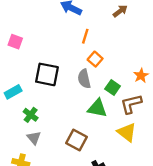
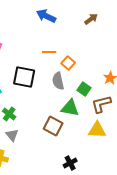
orange line: (85, 36) -> (49, 52), moved, turned 72
yellow triangle: (127, 132) -> (97, 130), turned -36
brown square: (76, 140) -> (53, 126), moved

